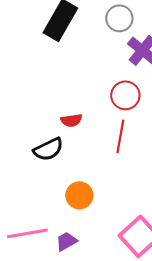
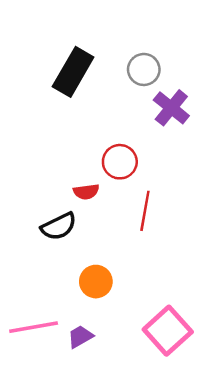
red circle: (125, 95) -> (120, 162), moved

